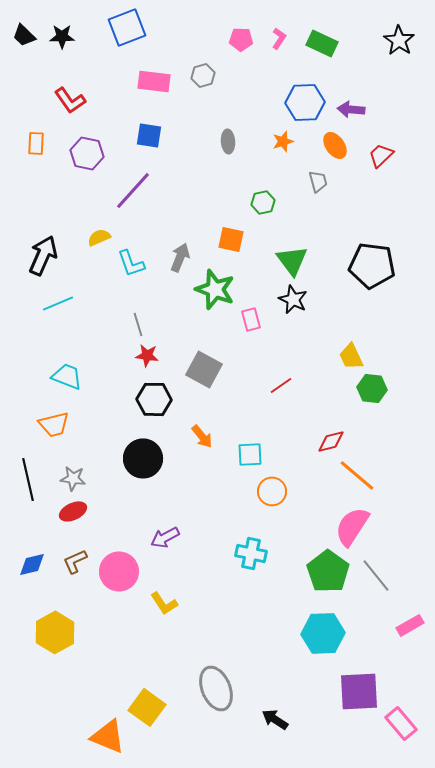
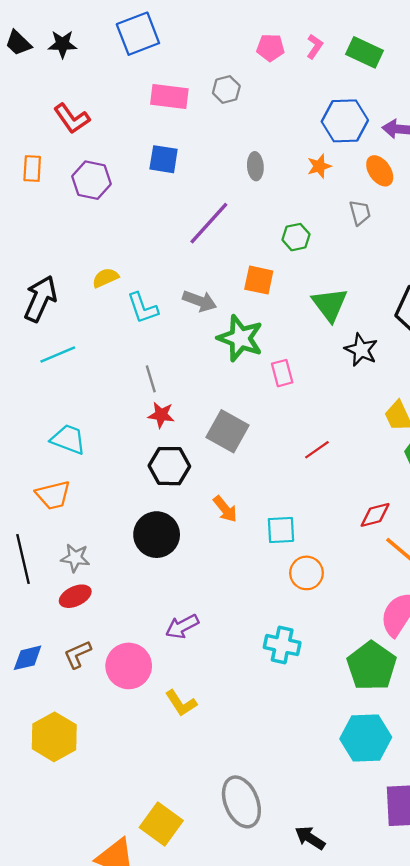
purple line: (133, 190) -> (209, 223), moved
gray arrow: (180, 257) -> (200, 301), turned 88
black star: (293, 299) -> (361, 350), moved

